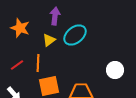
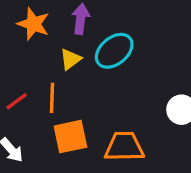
orange star: (20, 28) -> (33, 24), moved

